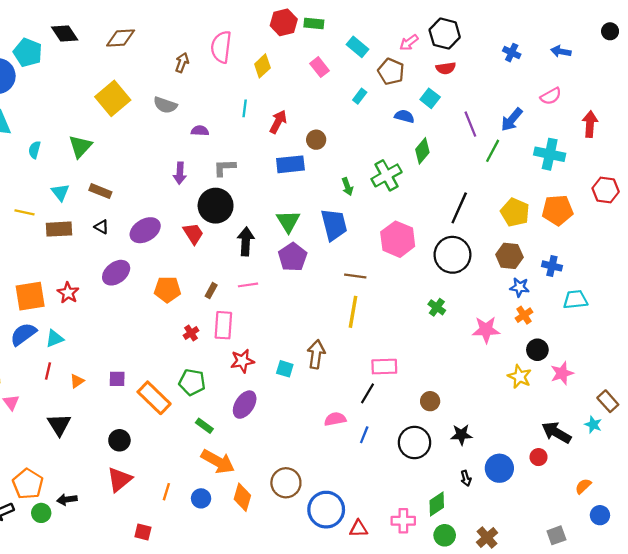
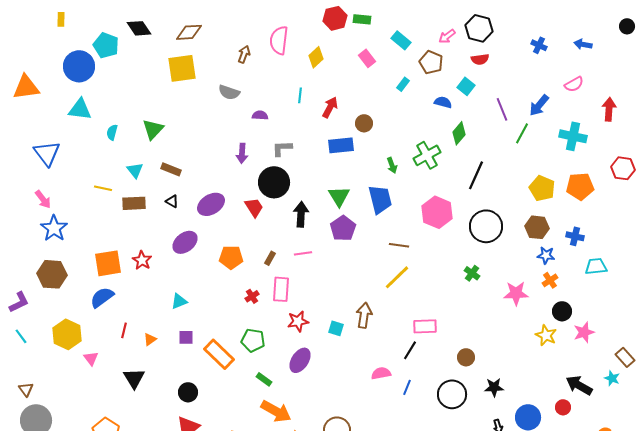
yellow square: (113, 98) -> (182, 68), moved, turned 32
black line: (459, 208) -> (476, 175), moved
yellow line: (353, 312) -> (397, 277), turned 36
cyan triangle: (55, 339) -> (179, 301), moved

